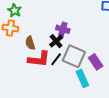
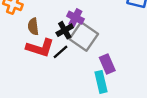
gray square: (74, 56) -> (84, 37), moved
cyan rectangle: (82, 78) -> (101, 82), moved

